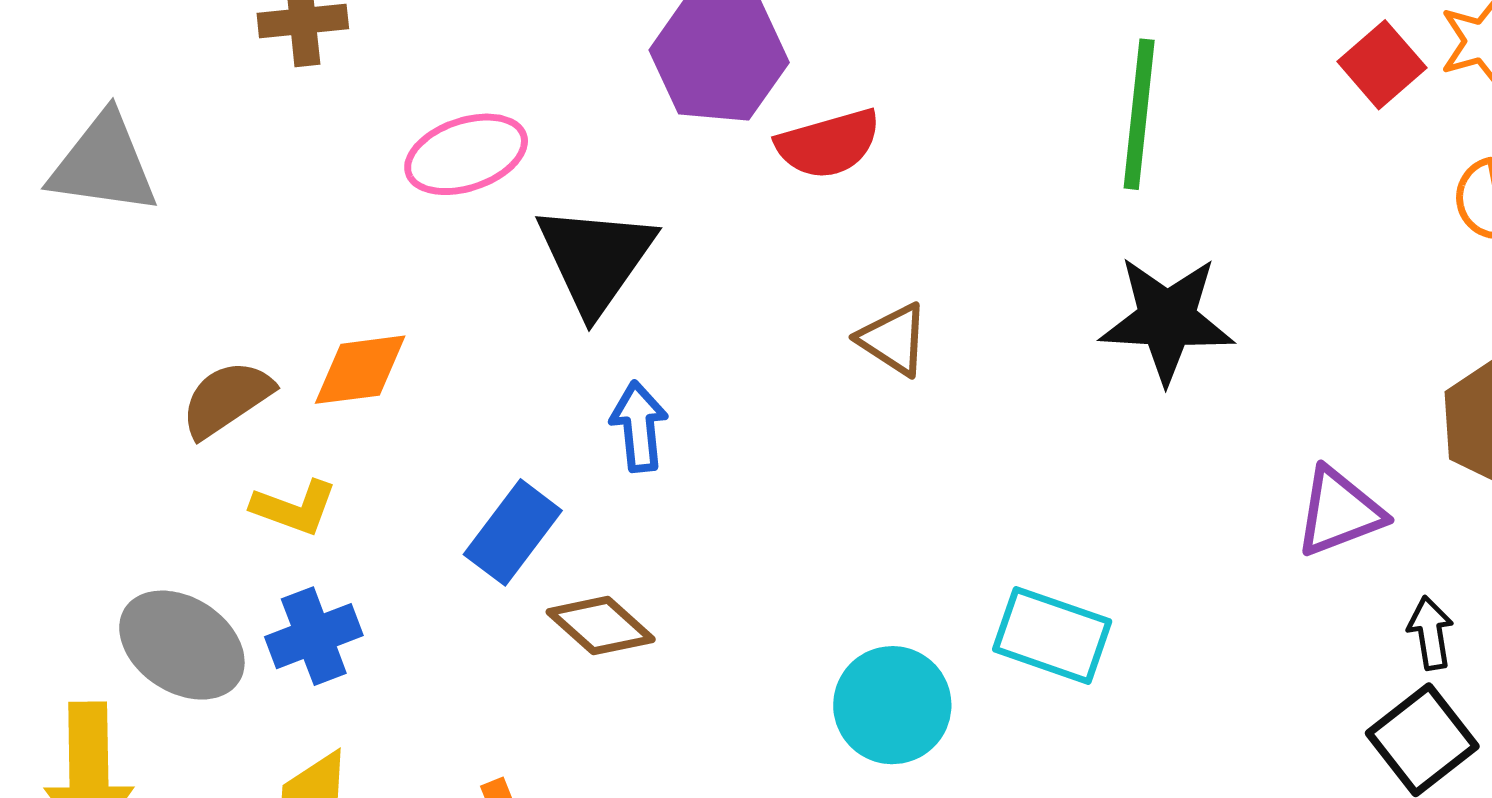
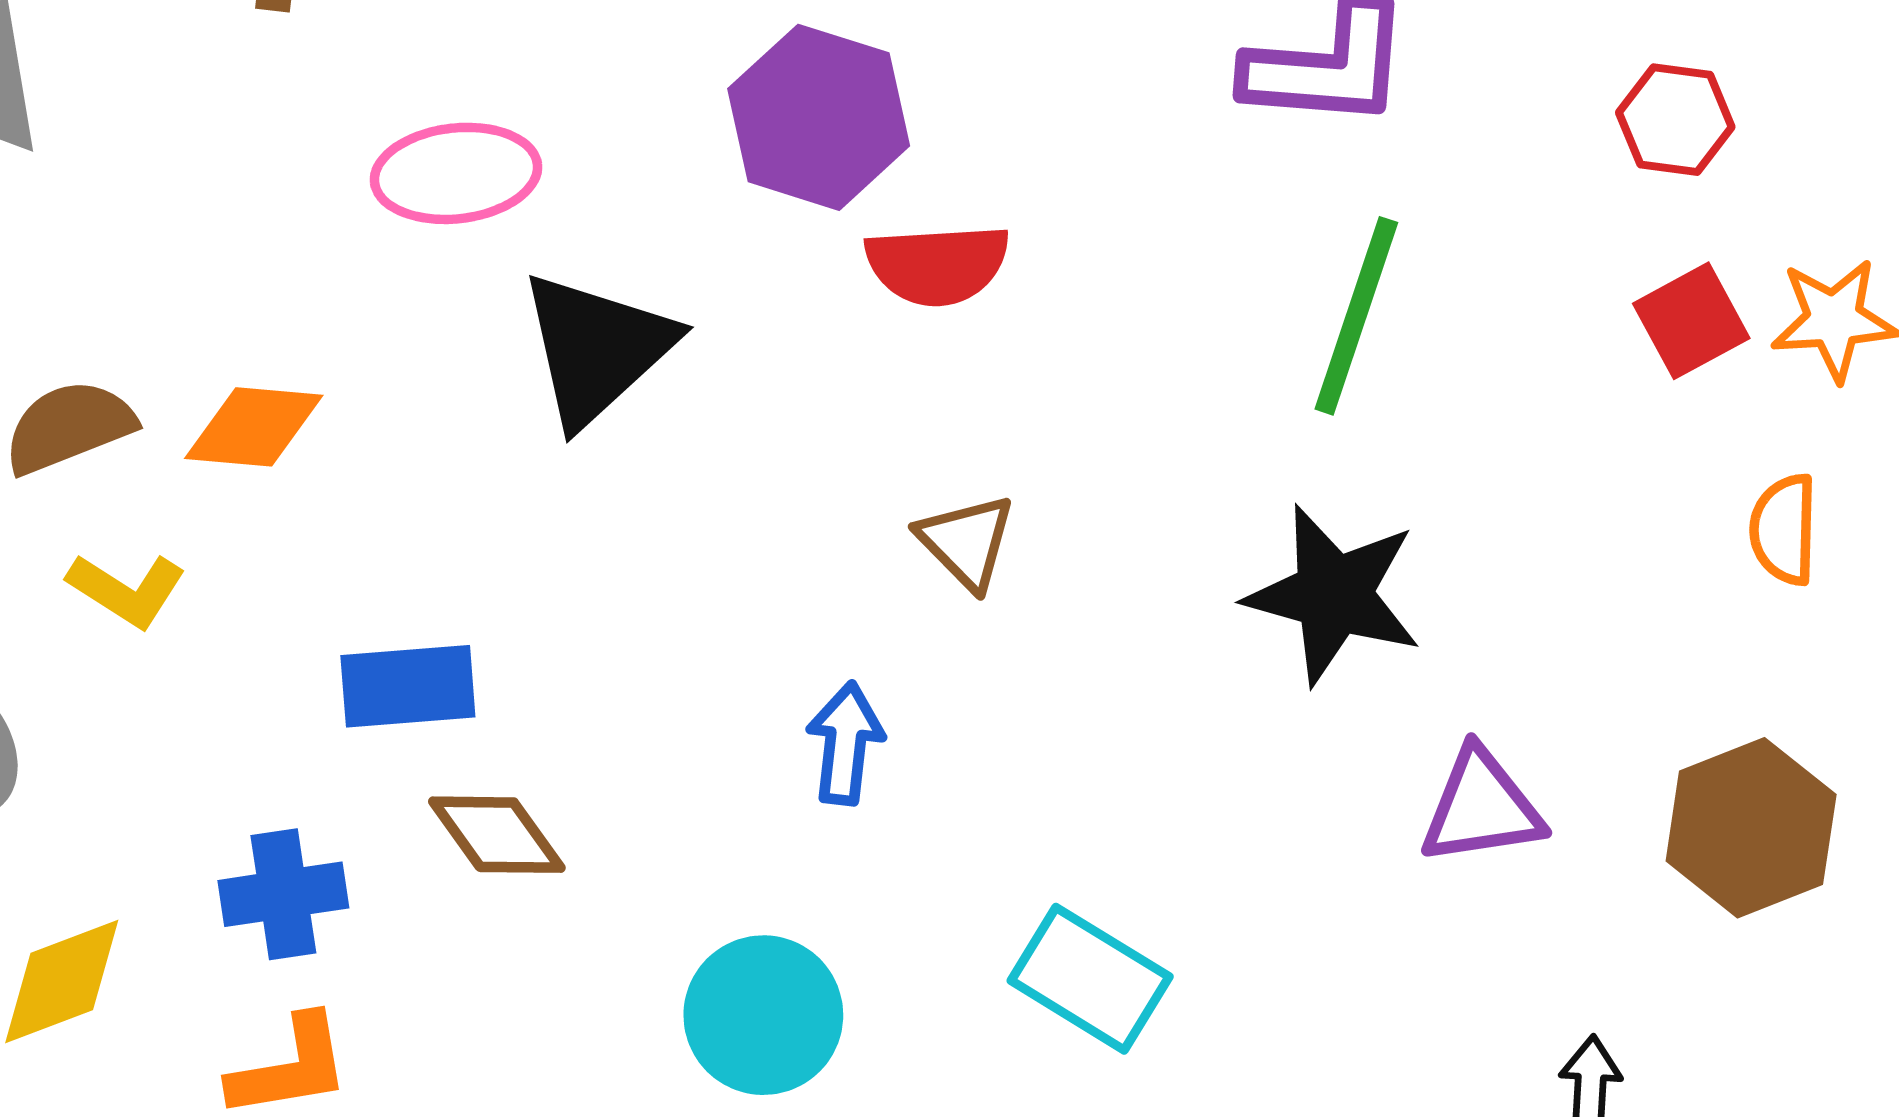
blue arrow: (639, 427) -> (845, 743), moved
purple triangle: (1339, 512) -> (1481, 807), moved
blue rectangle: (513, 532) -> (408, 686), turned 36
blue cross: (314, 636) -> (283, 894), moved
cyan circle: (892, 705) -> (763, 1015), moved

